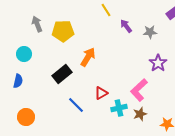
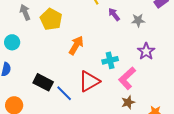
yellow pentagon: (63, 31) -> (51, 19), turned 30
black rectangle: (62, 74) -> (43, 82), moved, turned 66
red triangle: (101, 93) -> (89, 81), size x1.6
cyan cross: (119, 108) -> (110, 60), moved

